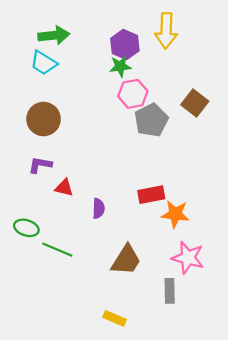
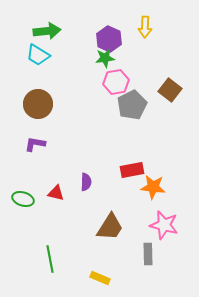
yellow arrow: (166, 31) -> (145, 27), size x0.7
red triangle: (64, 188) -> (56, 193), moved
green line: (57, 250) -> (50, 259), moved, turned 56

